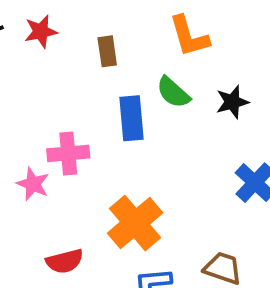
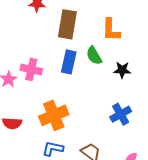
brown rectangle: (107, 51) -> (67, 24), size x1.8

